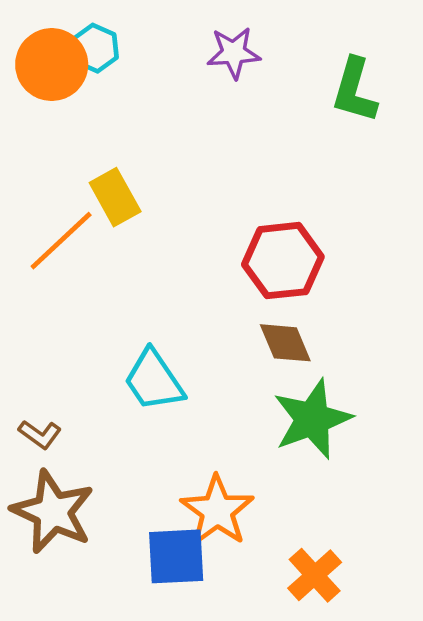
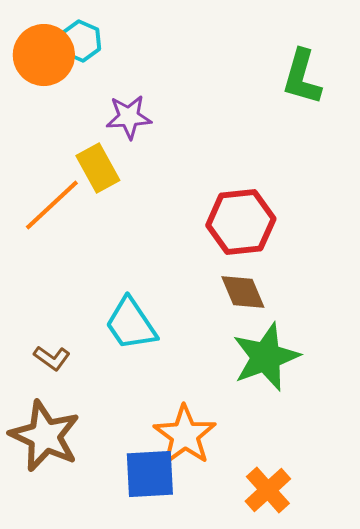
purple star: (234, 53) -> (129, 117), moved
brown L-shape: (40, 434) -> (52, 358), moved

